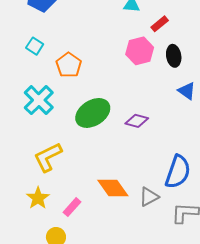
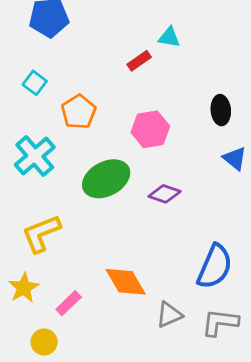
red rectangle: (160, 24) -> (139, 61), moved
pink hexagon: (140, 51) -> (150, 129), moved
gray triangle: (149, 197) -> (169, 315), moved

